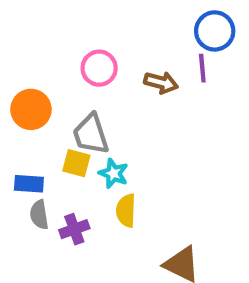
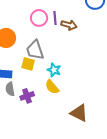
purple line: (202, 68) -> (55, 18), moved
cyan star: (114, 173) -> (54, 70), moved
yellow semicircle: (126, 211) -> (52, 87), turned -42

